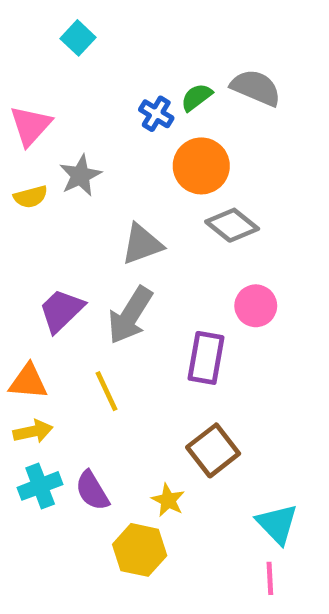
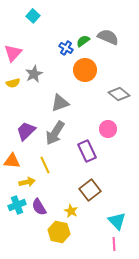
gray diamond: (232, 225) -> (119, 94), moved
purple rectangle: (206, 358) -> (87, 151), turned -35
yellow arrow: (33, 431) -> (27, 182), moved

